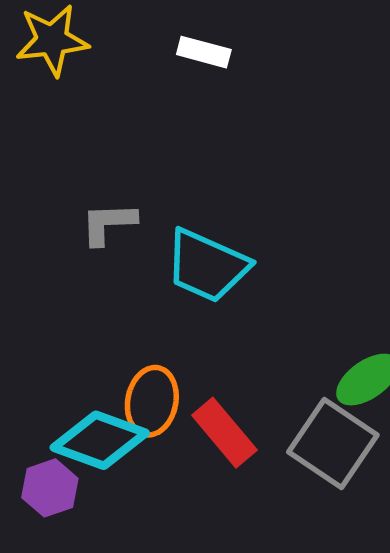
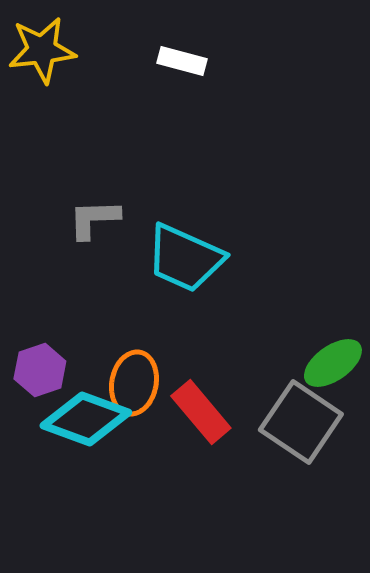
purple hexagon: (50, 488) -> (40, 370), moved

